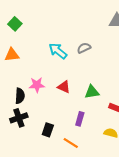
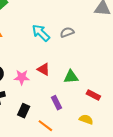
pink star: (37, 85) -> (22, 77), moved
purple rectangle: (80, 119) -> (57, 103), turned -48

